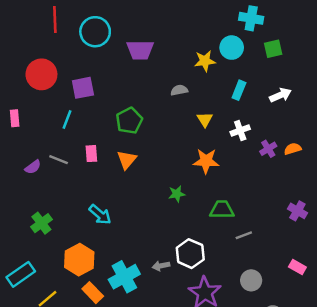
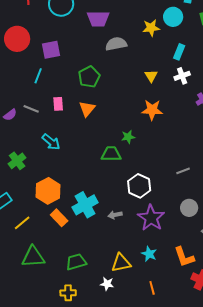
gray semicircle: (179, 90) -> (116, 44), moved, size x1.5
white cross: (240, 130) -> (182, 76), moved
green trapezoid: (222, 210) -> (111, 154), moved
cyan arrow: (100, 215) -> (51, 142), moved
gray arrow: (161, 266) -> (115, 215), moved

